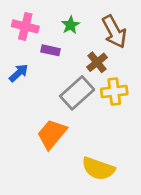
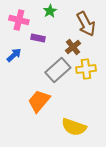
green star: (70, 25) -> (50, 11), moved

